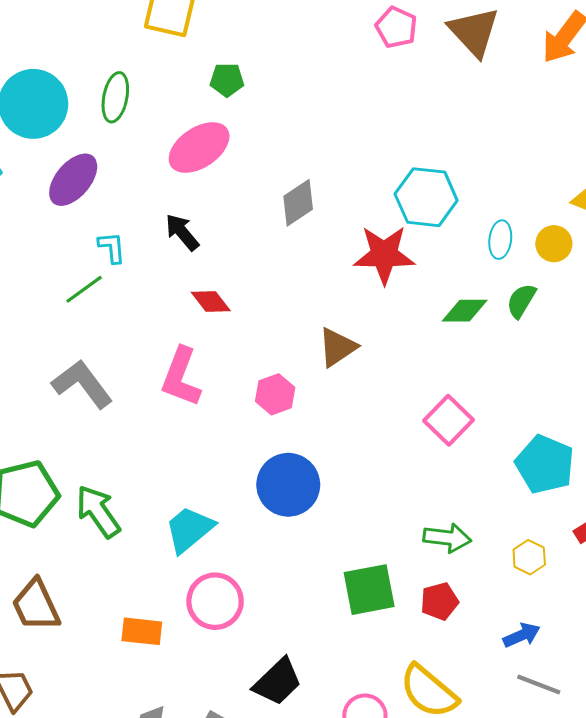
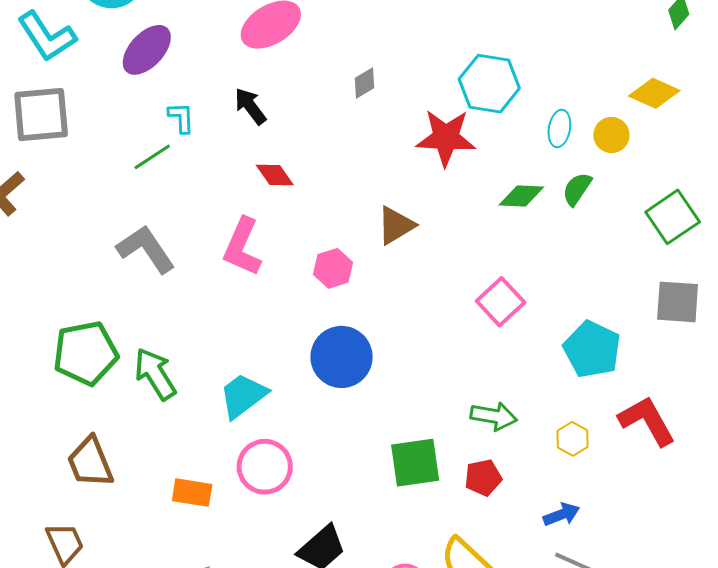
gray diamond: (298, 203) -> (365, 83), size x0.7

